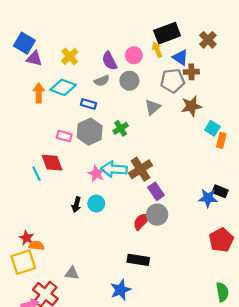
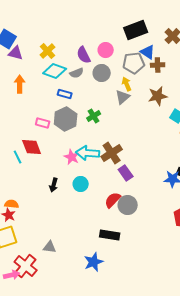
yellow arrow: (157, 50) -> (127, 84), moved
gray pentagon: (173, 81) -> (134, 63), moved
cyan diamond: (63, 87) -> (55, 71), moved
cyan circle: (96, 204) -> (81, 184), moved
gray circle: (157, 215) -> (128, 205), moved
orange semicircle: (37, 246) -> (12, 204), moved

